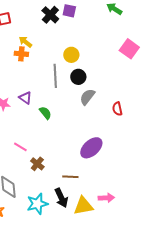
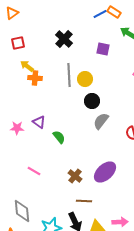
purple square: (69, 11) -> (103, 49), moved
yellow arrow: (25, 42) -> (27, 66), moved
gray line: (55, 76) -> (69, 75), moved
brown cross: (37, 164) -> (75, 176), moved

